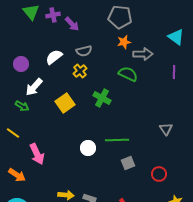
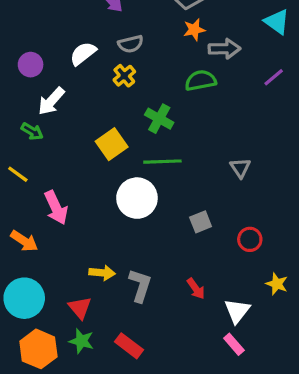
purple line: (174, 72) -> (274, 77), turned 48
green semicircle: (128, 74) -> (201, 80), turned -36
yellow square: (65, 103) -> (112, 144), moved
gray triangle: (166, 129) -> (240, 168), moved
green line: (117, 140) -> (162, 162), moved
white circle: (88, 148) -> (137, 198), size x1.6

